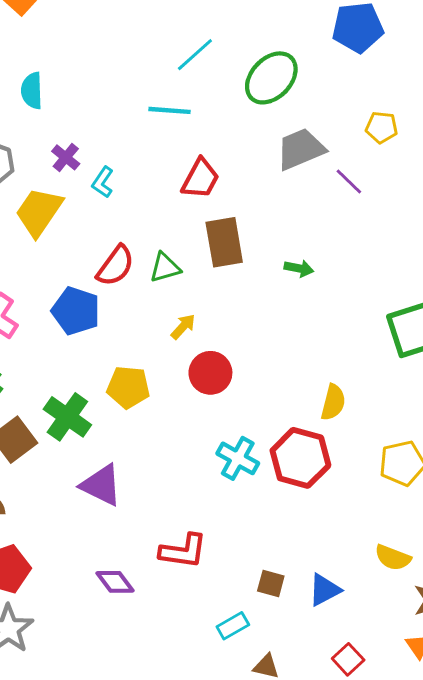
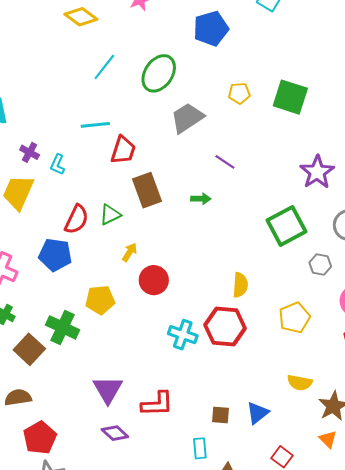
cyan line: (170, 110) -> (95, 125), moved
purple line: (349, 181) -> (225, 162), moved
purple triangle: (101, 485) -> (108, 390), moved, turned 44
cyan rectangle: (233, 626) -> (200, 448), turned -55

